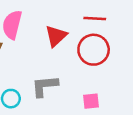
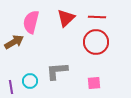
red triangle: (56, 36) -> (66, 18), moved

